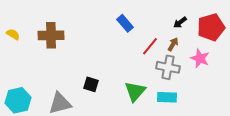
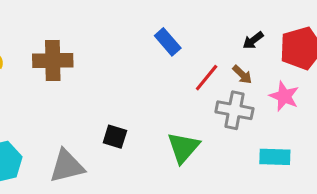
brown arrow: (173, 44) -> (242, 75), turned 104
cyan rectangle: (167, 97) -> (275, 157), moved

